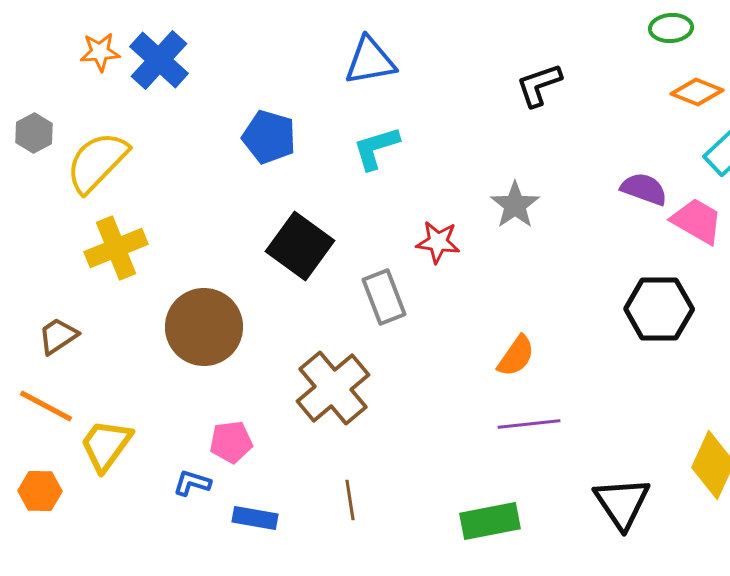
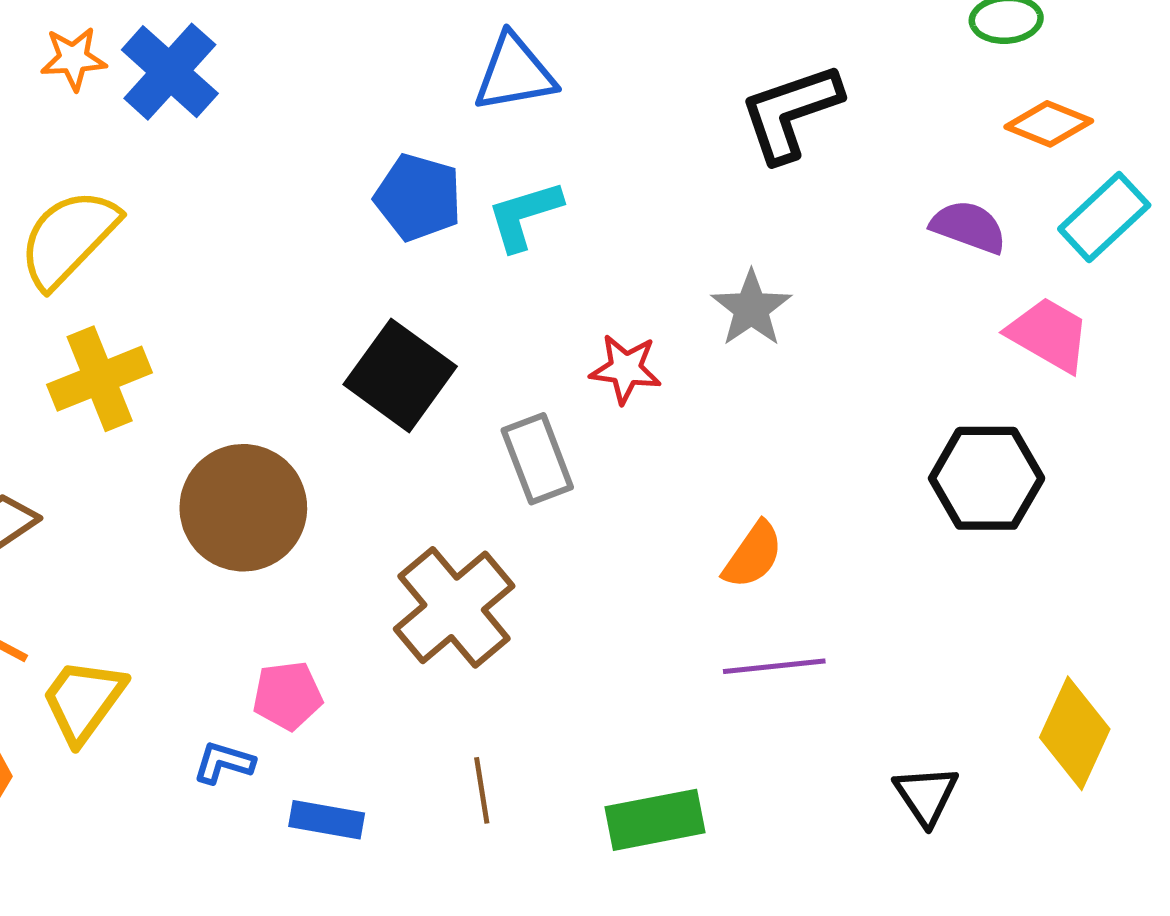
black L-shape: (539, 85) -> (791, 112), size x1.4
blue pentagon: (269, 137) -> (418, 197), moved
purple semicircle: (644, 189) -> (969, 227), moved
black triangle: (622, 503) -> (926, 795), size x0.7
green rectangle: (490, 521) -> (655, 820), moved

